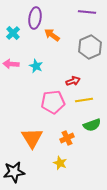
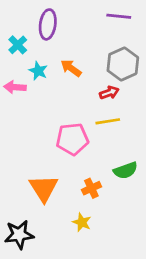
orange arrow: (52, 35) -> (71, 68), moved
cyan star: (36, 66) -> (38, 71), moved
red arrow: (73, 81) -> (109, 93), moved
yellow line: (84, 100) -> (108, 121), moved

